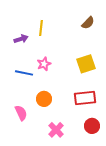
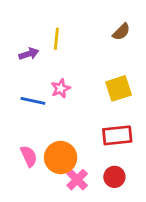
orange circle: (44, 99) -> (61, 158), moved, size x1.5
red circle: (92, 126) -> (114, 177), moved

